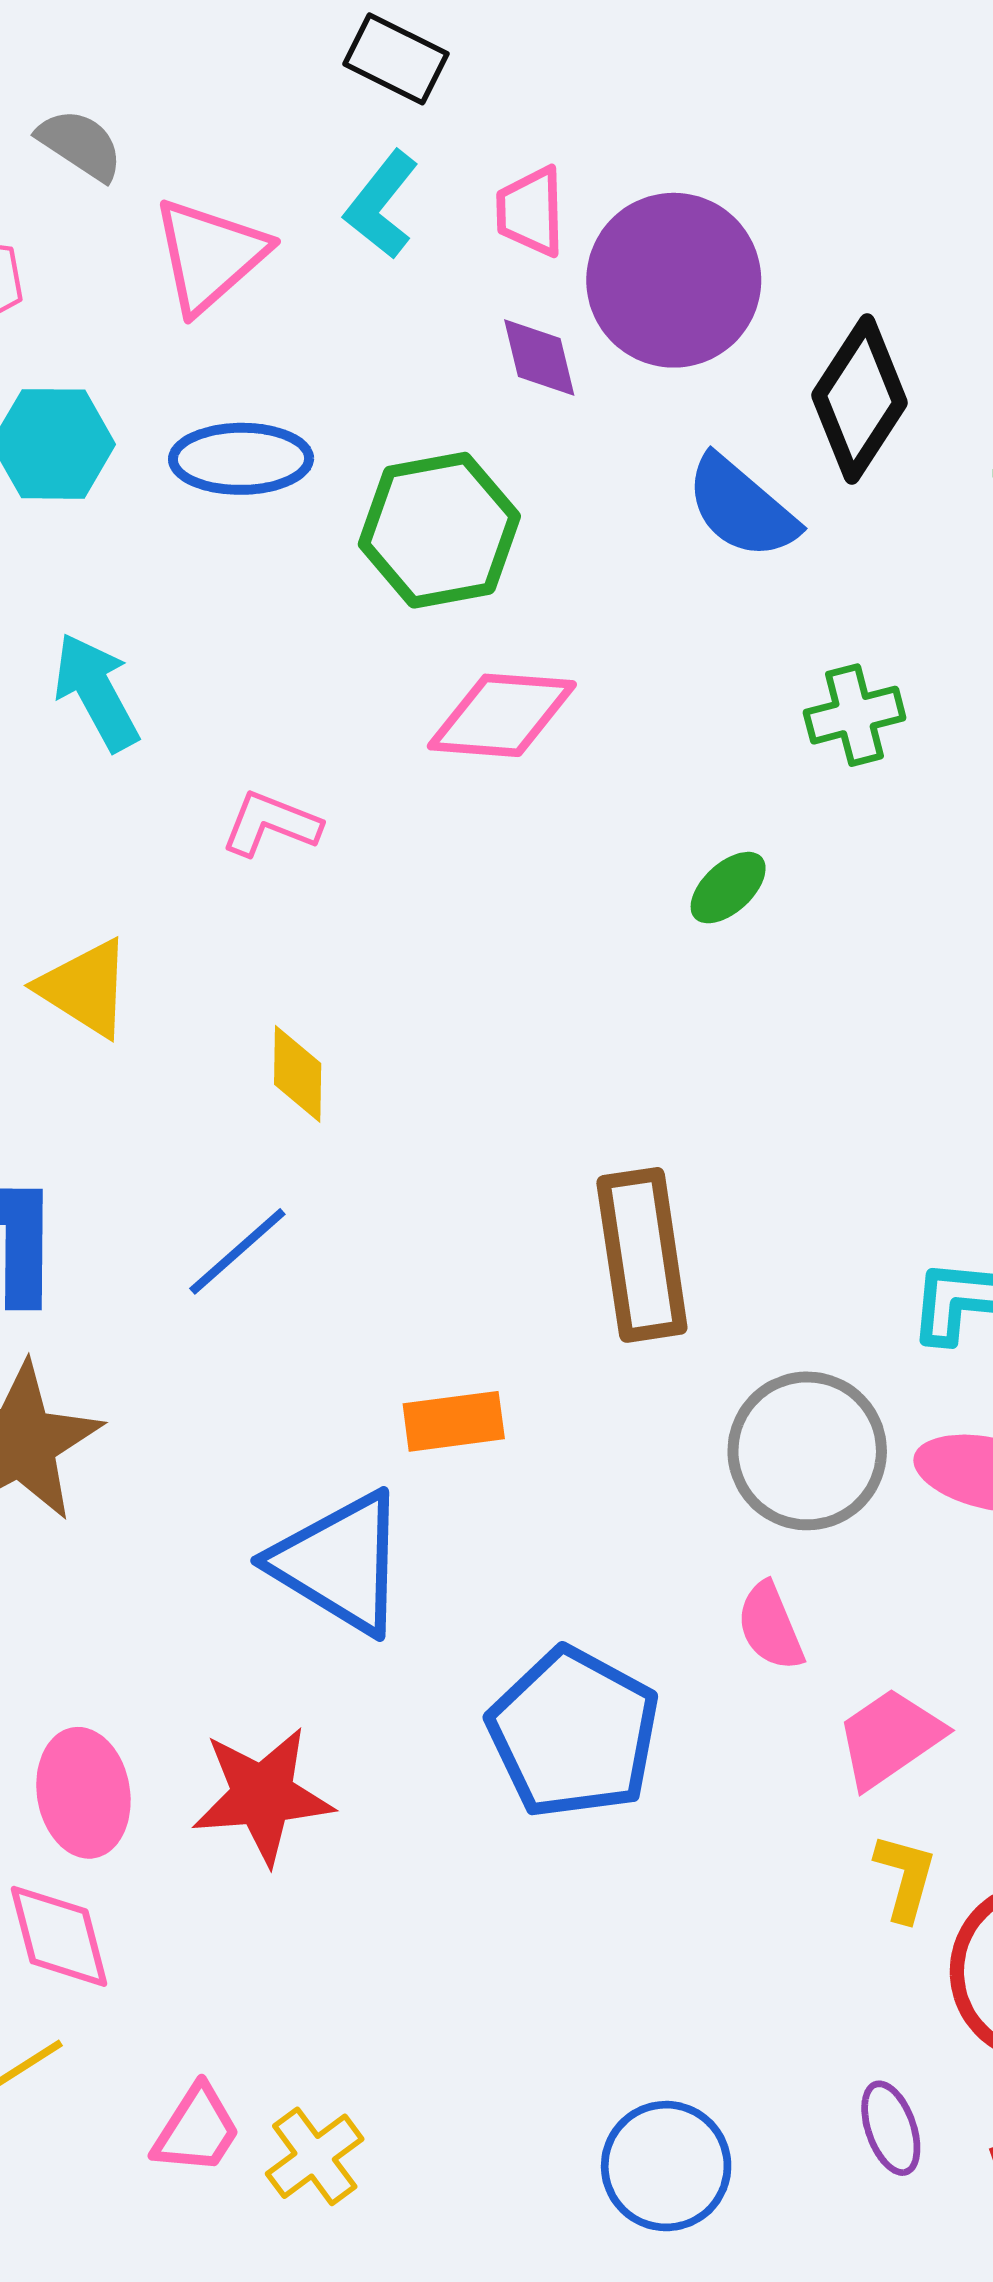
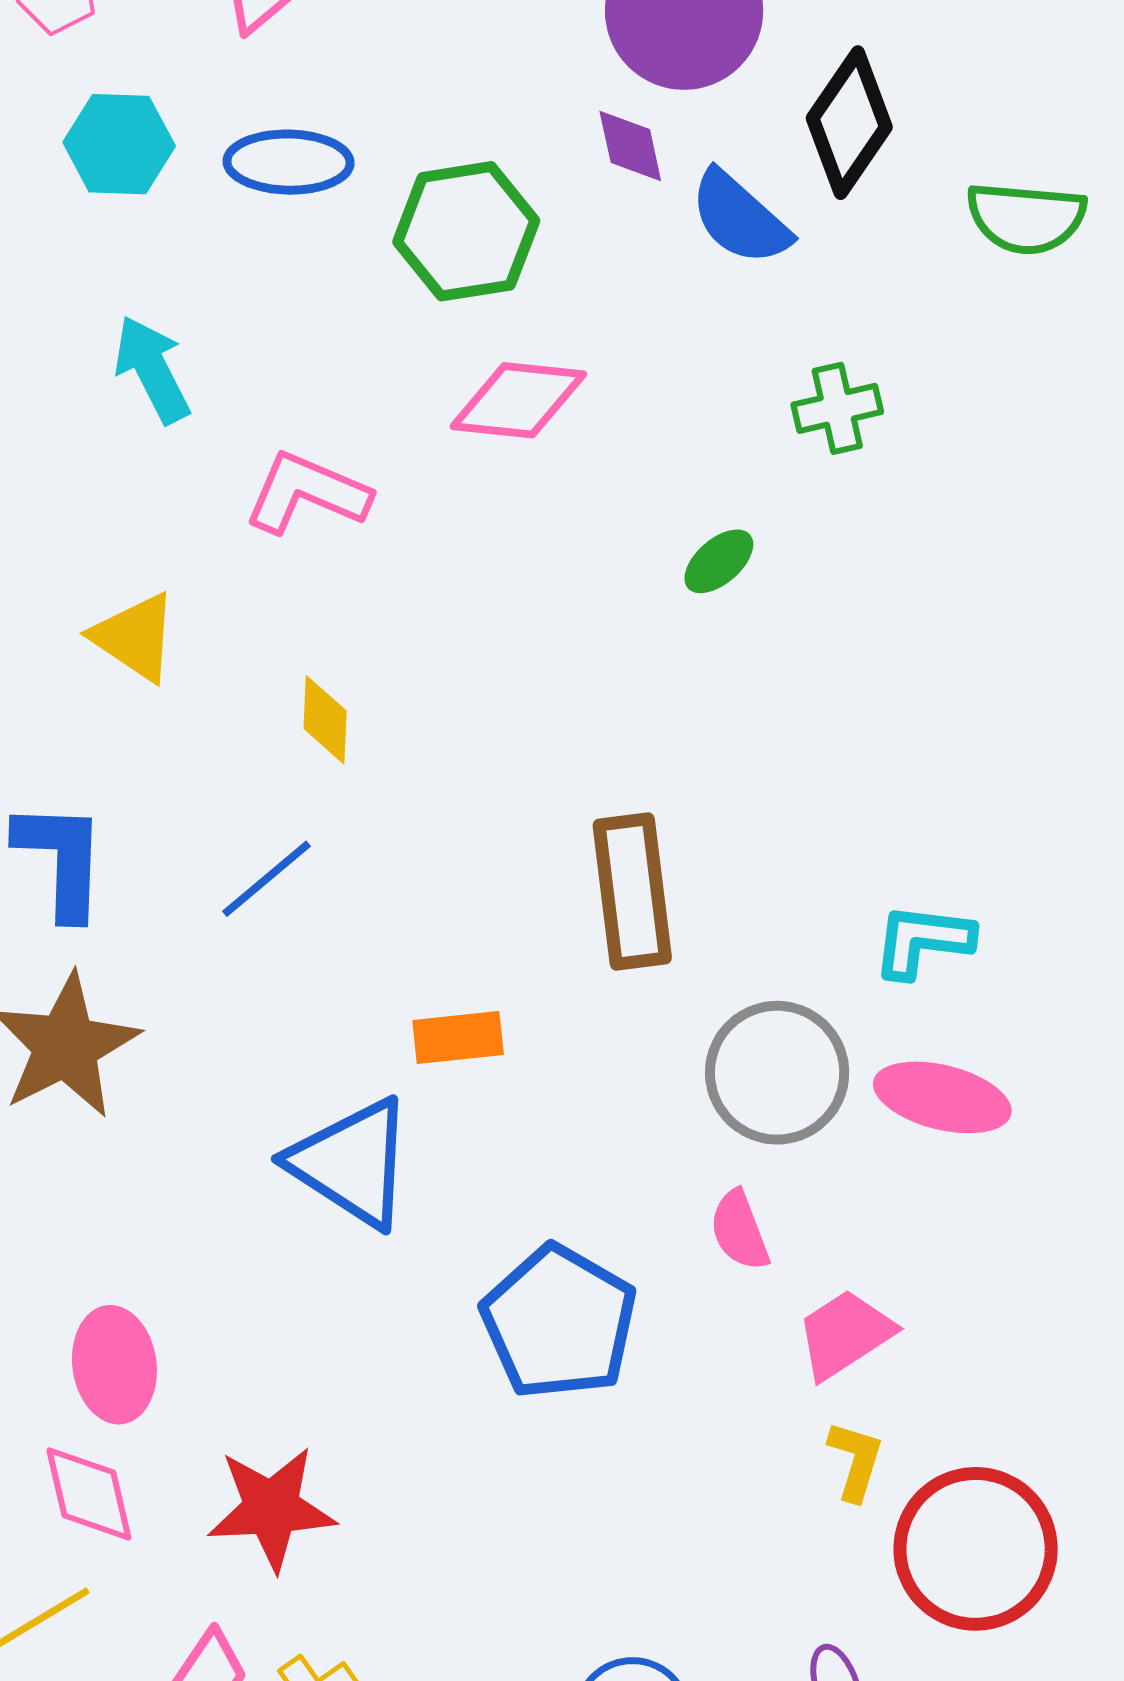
purple diamond: (539, 358) -> (630, 146), moved
pink L-shape: (271, 824) -> (307, 493), size x1.4
red star: (263, 1795) -> (272, 1508), moved

